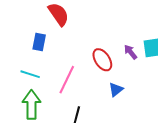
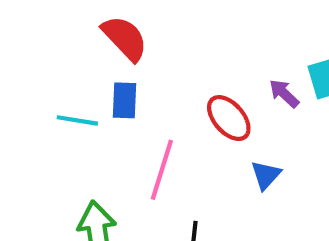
blue rectangle: (39, 42) -> (124, 100), moved
cyan line: (30, 74) -> (77, 120), moved

